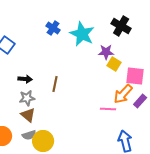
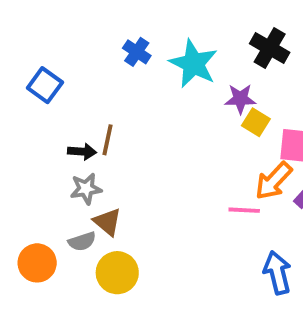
brown line: (55, 84) -> (107, 140), moved
brown triangle: (28, 115) -> (107, 222), moved
gray semicircle: (29, 135) -> (82, 241), moved

